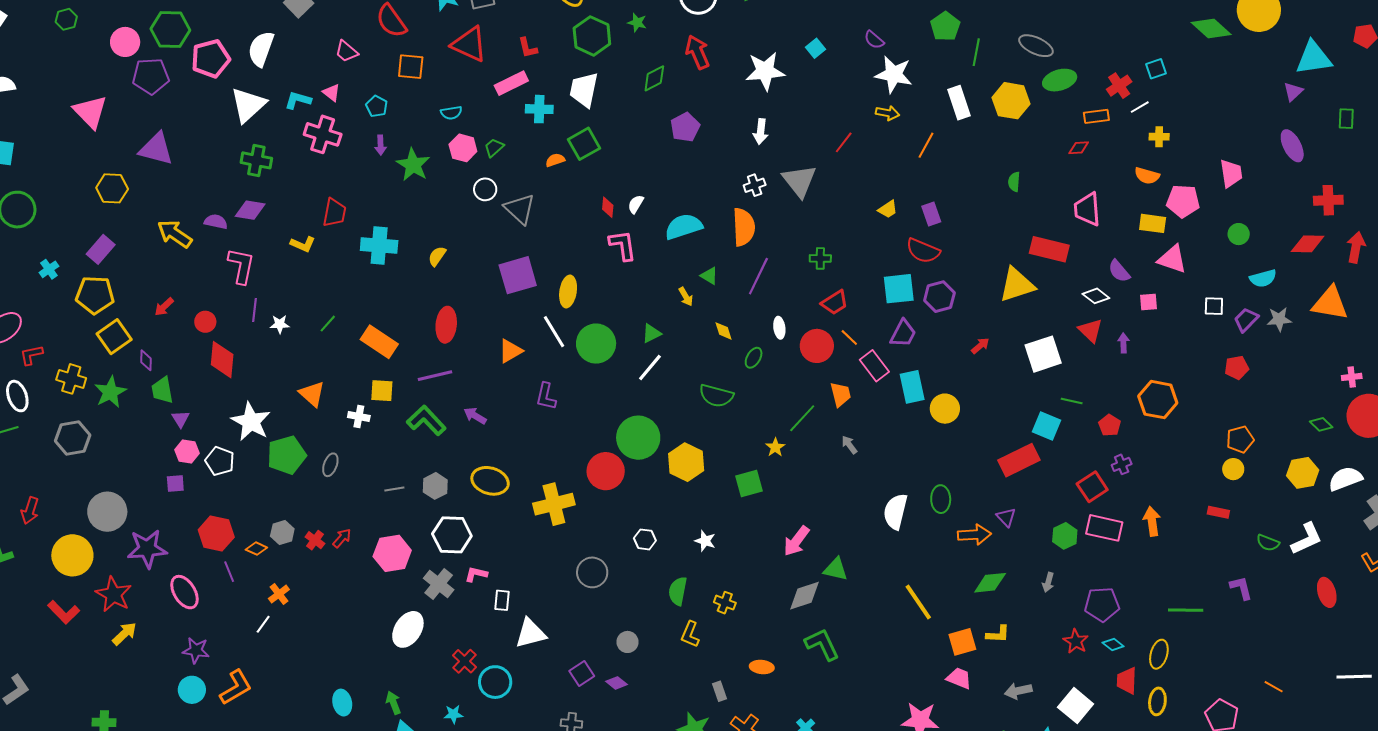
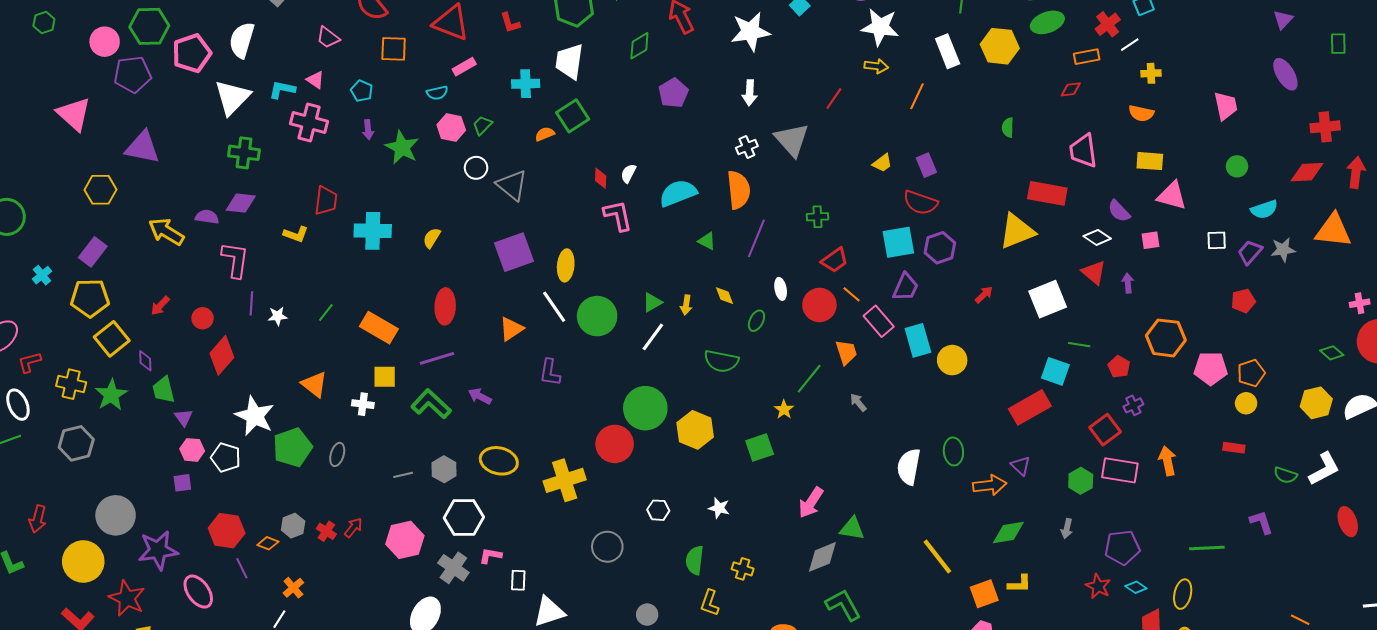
pink rectangle: (511, 83) -> (464, 67), moved, size x0.7
pink pentagon: (1183, 201) -> (1211, 368), moved
yellow arrow: (686, 297) -> (686, 305), moved, turned 42
red diamond: (222, 360) -> (222, 355), turned 39

